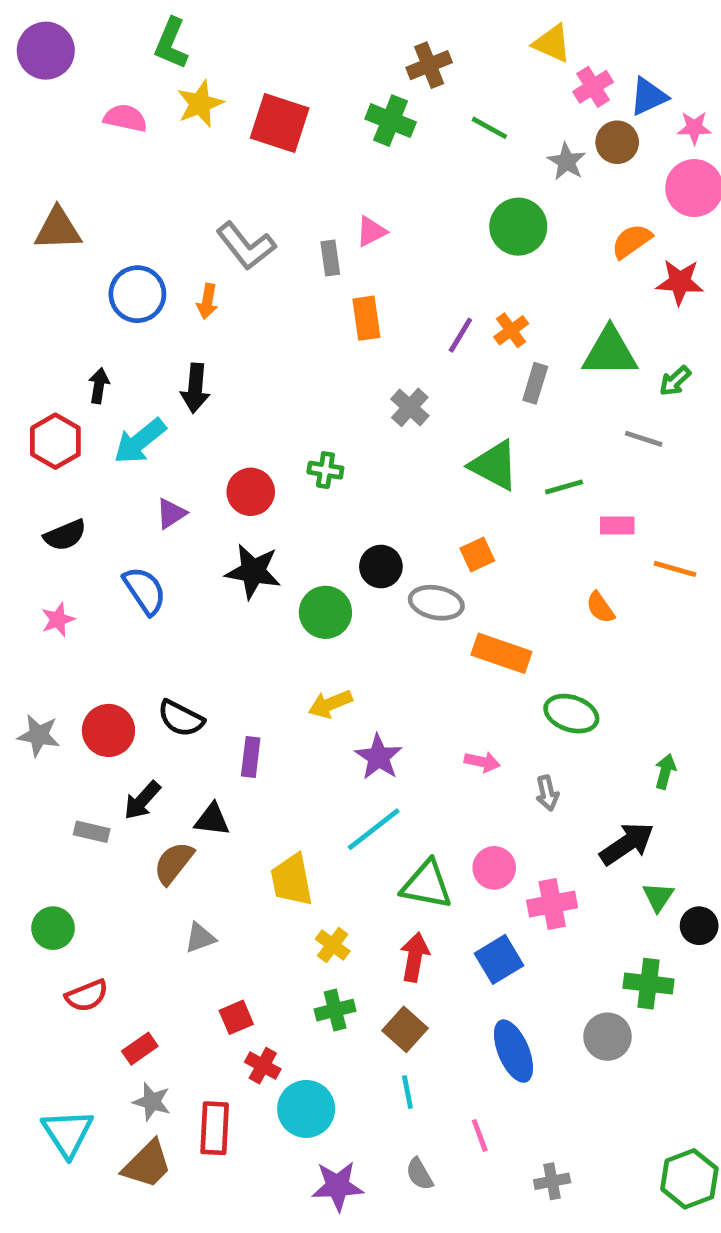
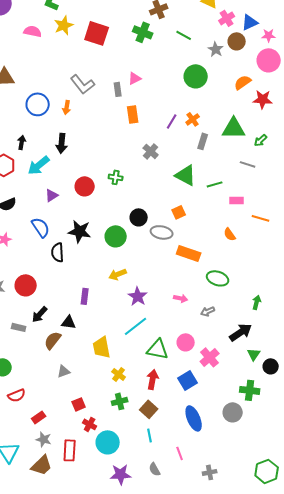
black star: (253, 571) -> (80, 231), moved
black semicircle: (181, 718) -> (58, 252), moved, turned 60
gray arrow: (547, 793) -> (208, 311), turned 80
pink cross: (552, 904) -> (210, 357), turned -30

